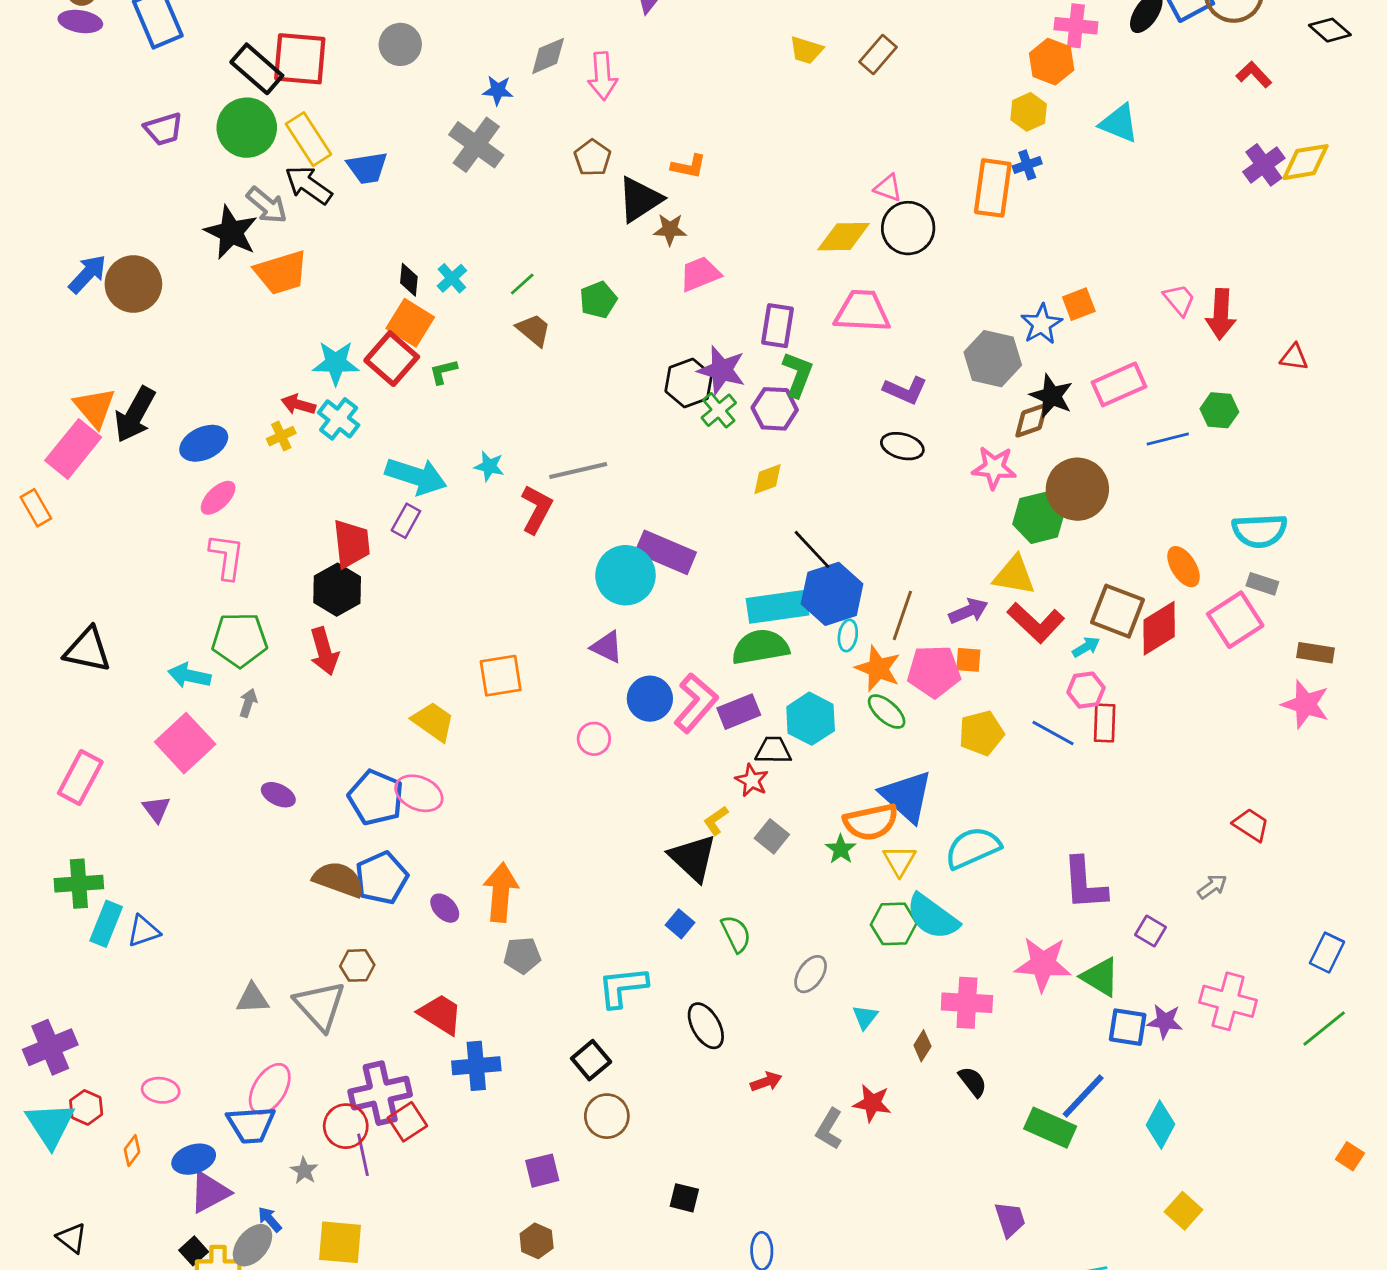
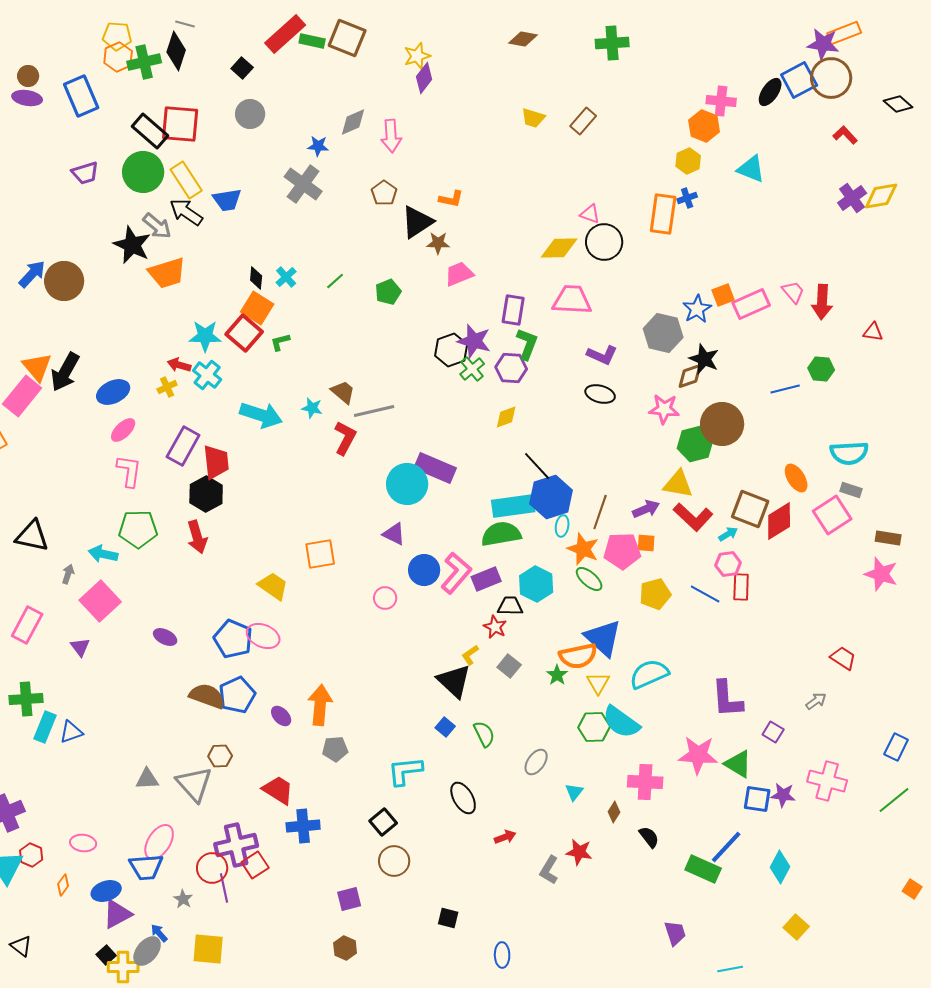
brown trapezoid: (534, 330) -> (343, 392), moved
pink rectangle: (1119, 384) -> (751, 304), moved
purple rectangle: (406, 521) -> (183, 446), moved, size x1.6
gray arrow: (248, 703) -> (68, 574), moved

